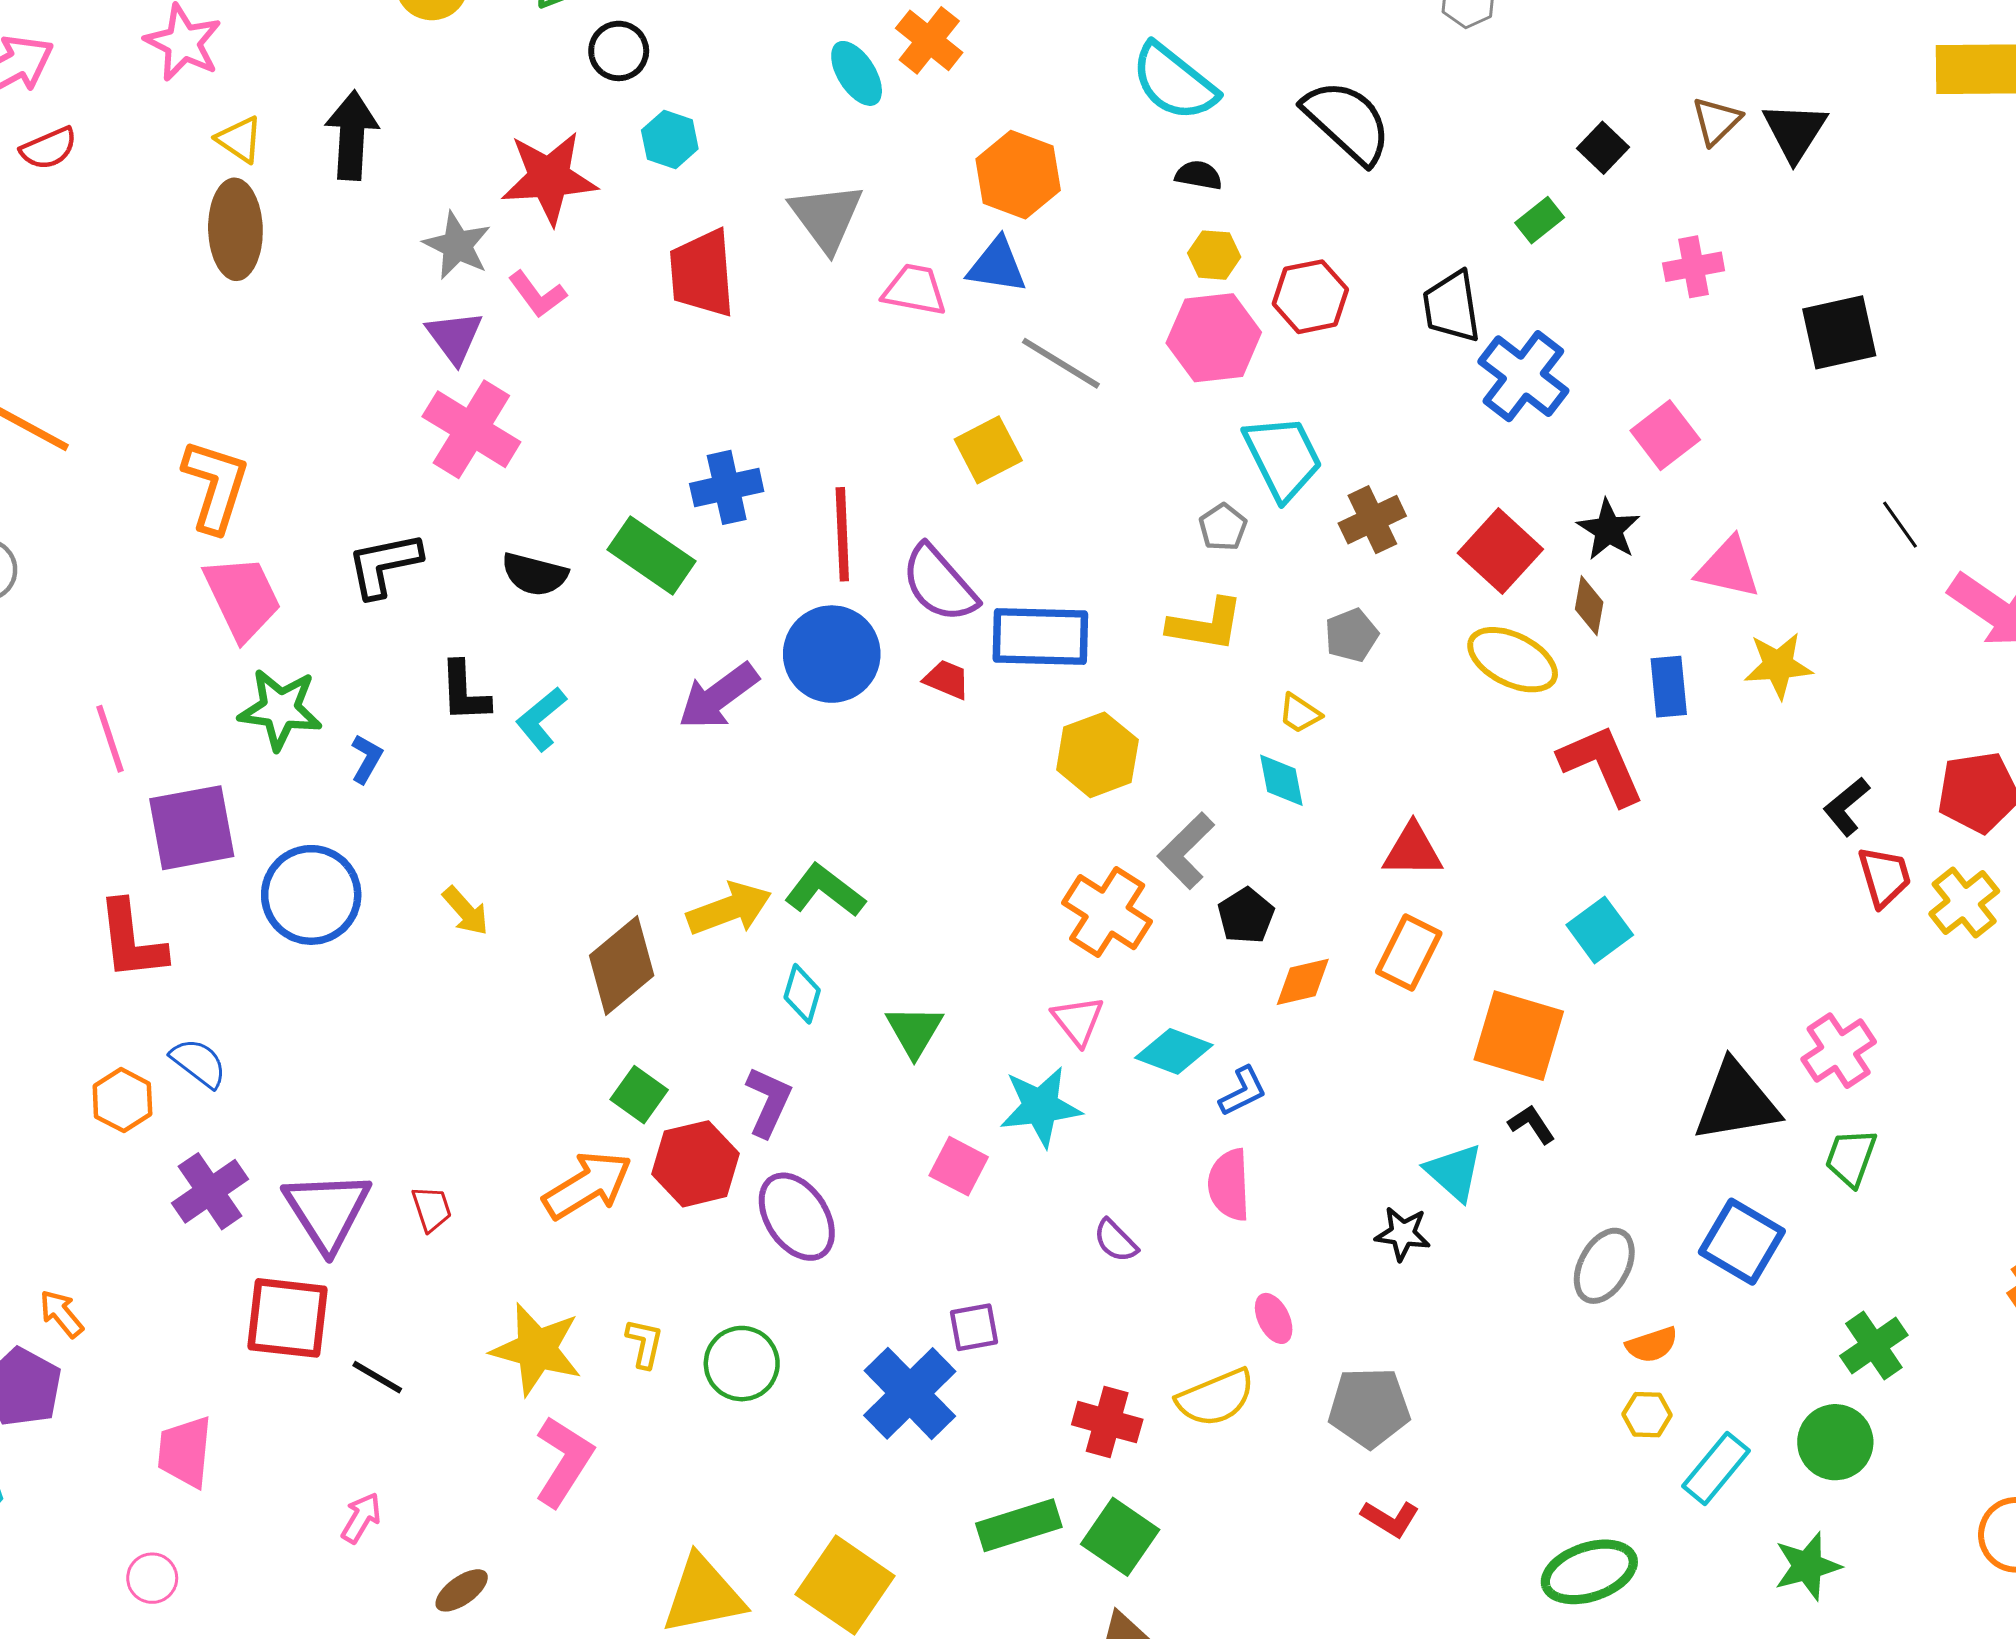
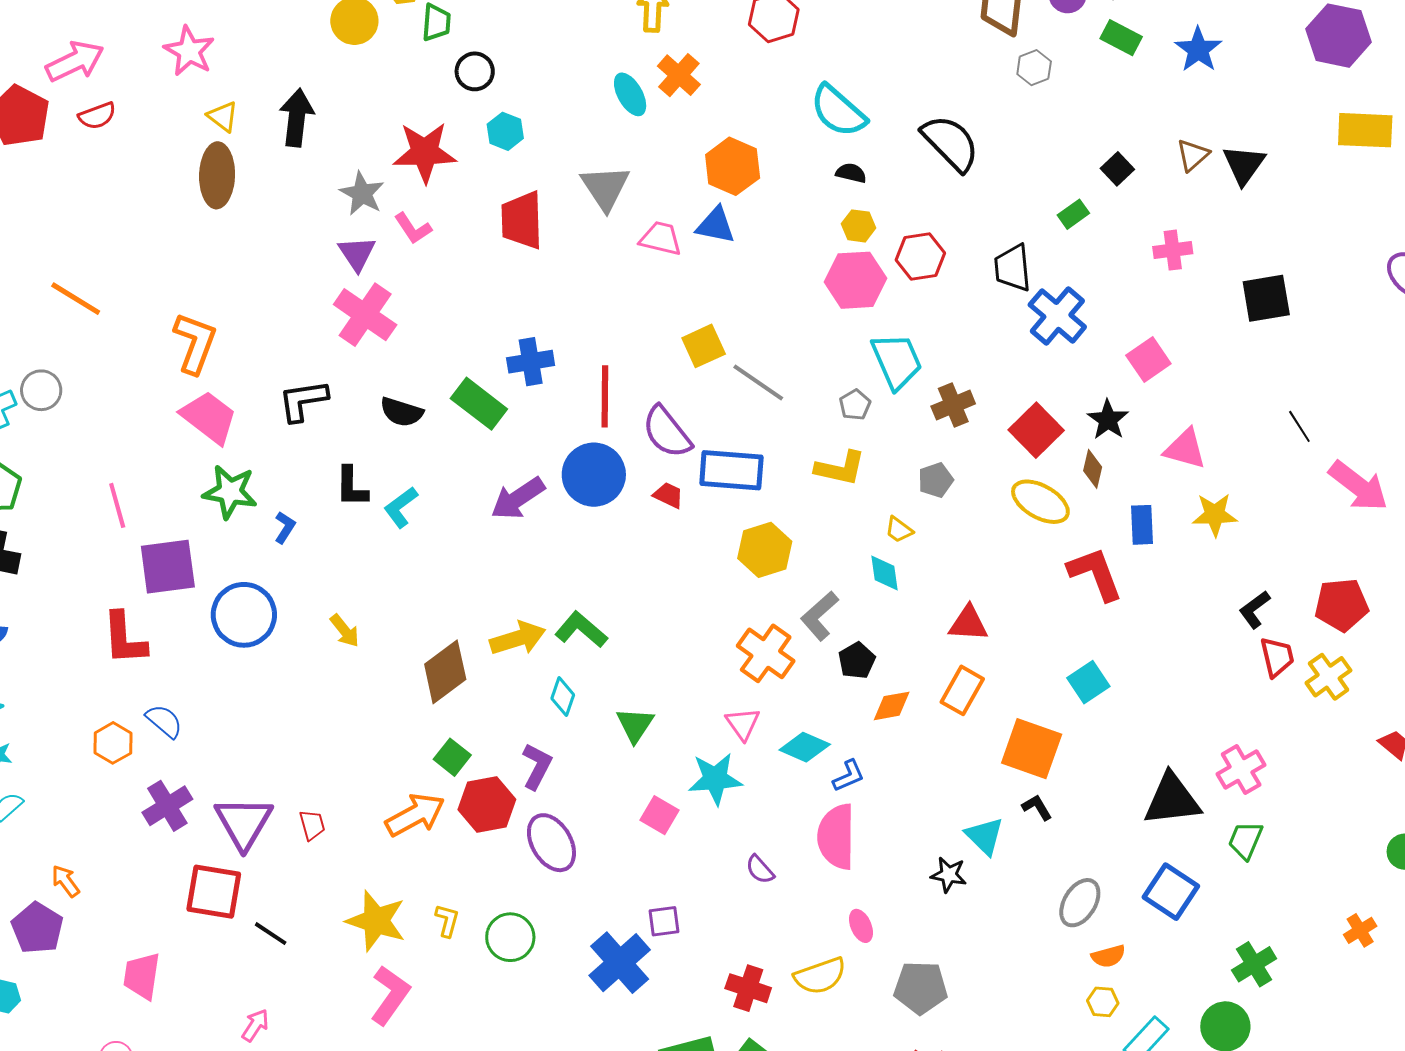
gray line: (1061, 363) -> (758, 383), moved
pink trapezoid: (242, 598) -> (209, 417), turned -30
pink semicircle: (1229, 1185) -> (836, 837), size x1.4

